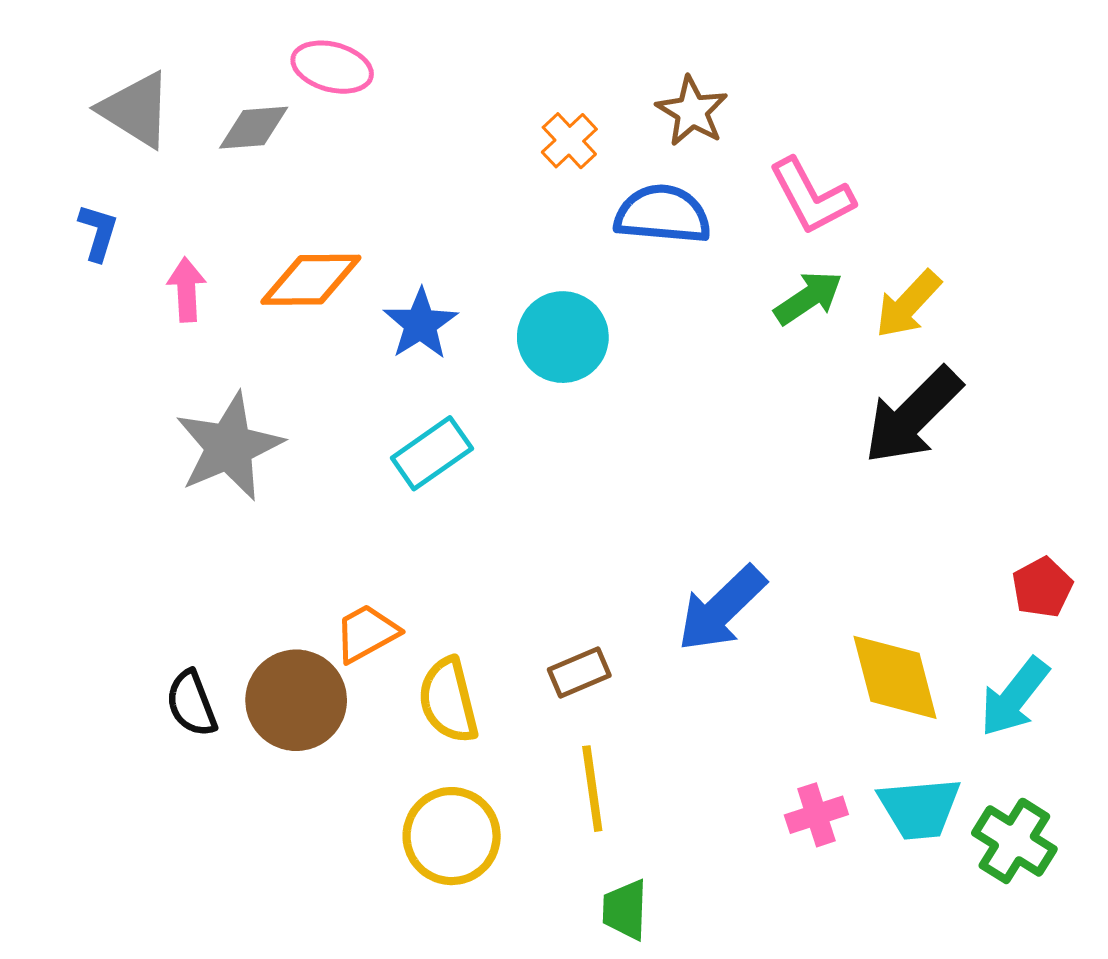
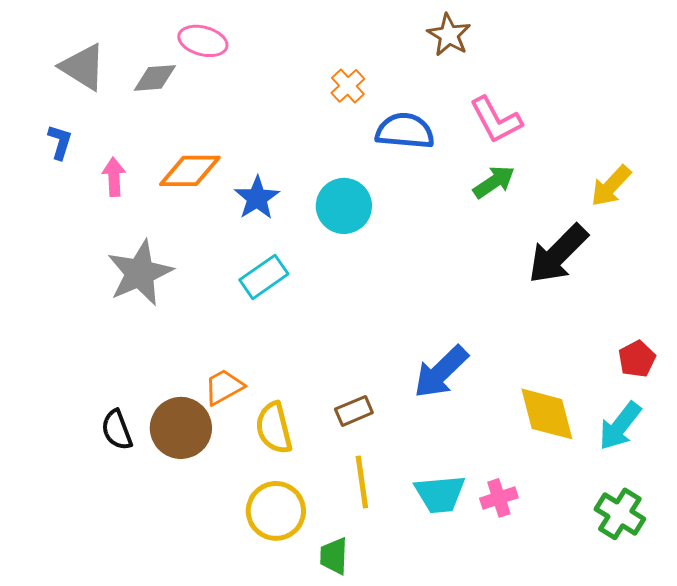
brown star: (692, 111) -> (449, 35), moved
yellow arrow: (908, 304) -> (611, 186), moved
cyan trapezoid: (919, 808) -> (440, 494), moved
green trapezoid: (625, 910) -> (334, 556), moved

